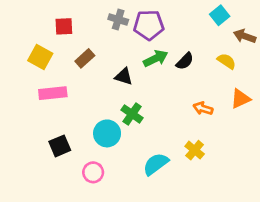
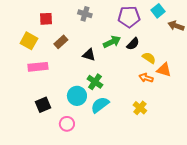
purple pentagon: (149, 25) -> (129, 17), moved
yellow semicircle: (227, 61) -> (149, 58), moved
orange triangle: (240, 99) -> (164, 70), moved, turned 42
cyan semicircle: (156, 164) -> (100, 105), moved

